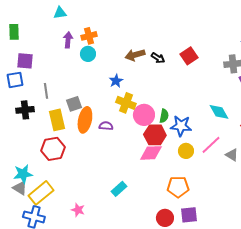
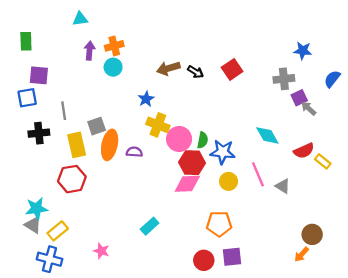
pink line: (211, 145) -> (258, 174), turned -70
yellow rectangle: (41, 193) -> (58, 231), size x0.7

